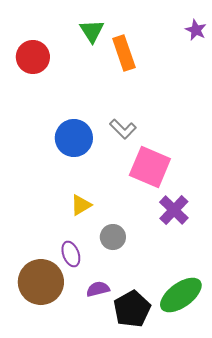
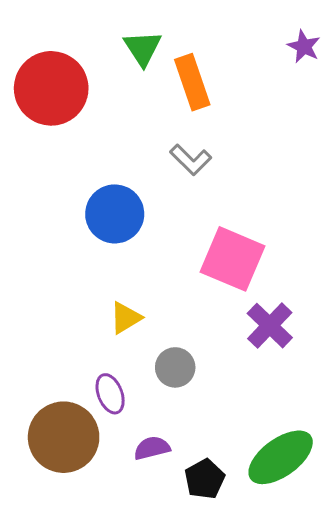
red circle: (33, 57) -> (51, 88), size x1.4
gray L-shape: (123, 129) -> (191, 160), moved
black pentagon: (132, 309) -> (205, 479), size x0.7

